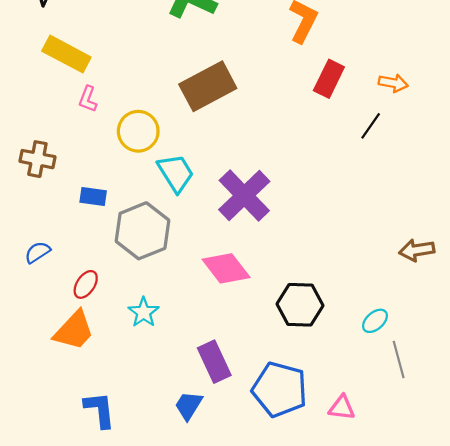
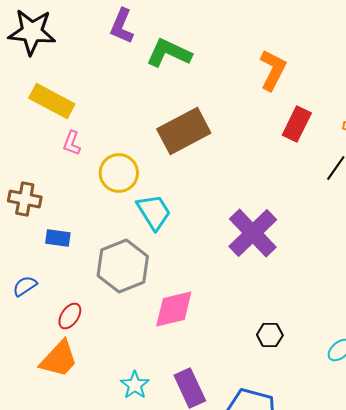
purple cross: (244, 195) -> (253, 233), moved
blue rectangle: (93, 197) -> (58, 238), moved
pink diamond: (226, 268) -> (174, 309), moved, turned -66
black hexagon: (300, 305) -> (270, 335), size x0.6
cyan star: (144, 312) -> (135, 385), moved

